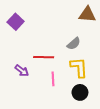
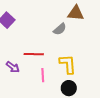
gray semicircle: (74, 44) -> (60, 29), moved

